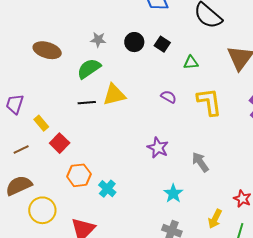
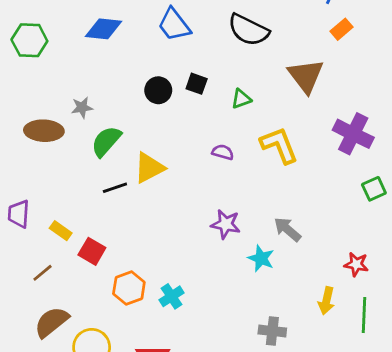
gray star: (98, 40) -> (82, 107), moved
cyan cross: (107, 189) -> (172, 296), turned 30
cyan star: (173, 193) -> (261, 258), moved

